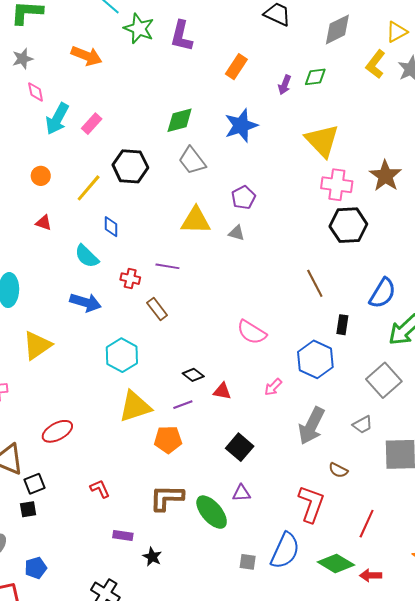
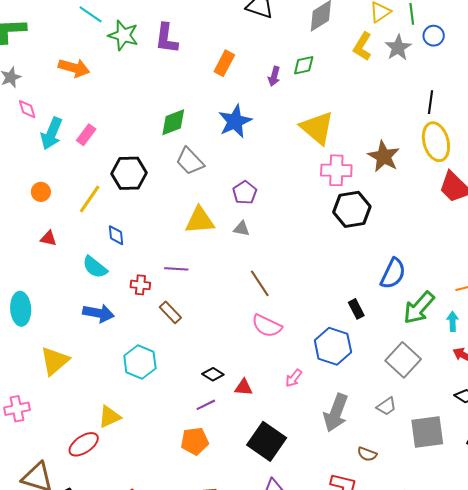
brown line: (315, 283) -> (260, 283), moved
black rectangle: (342, 325) -> (356, 309), turned -30
yellow triangle: (135, 407) -> (110, 417), moved, size x0.7
black square: (240, 447) -> (267, 441), size x1.4

